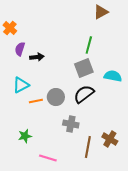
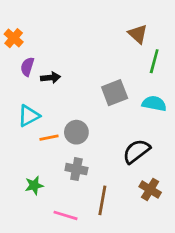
brown triangle: (101, 12) -> (138, 34), moved, turned -49
green line: (89, 45) -> (154, 61), moved
black semicircle: (84, 94) -> (136, 151), moved
gray cross: (71, 124) -> (76, 169), moved
brown line: (88, 147) -> (102, 200), moved

